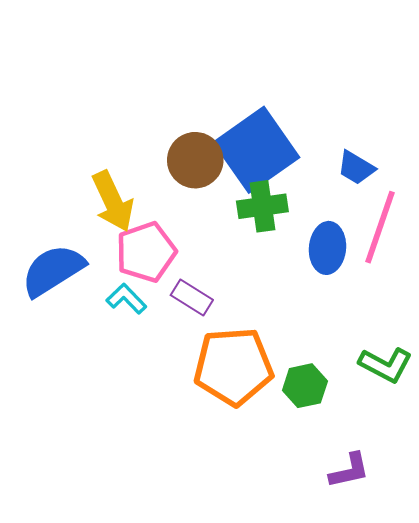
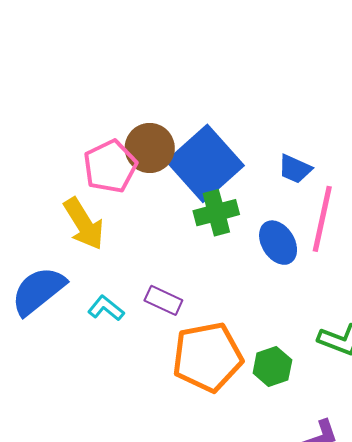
brown circle: (195, 160) -> (150, 148), moved
blue ellipse: (327, 248) -> (278, 243), turned -30
pink pentagon: (146, 252) -> (110, 166), moved

